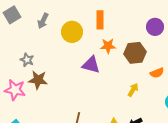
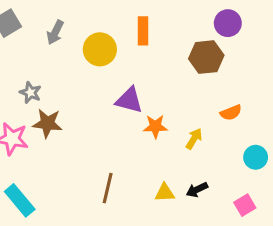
purple circle: (155, 27) -> (228, 23), moved
orange star: (108, 46) -> (155, 126), moved
brown hexagon: (135, 53) -> (206, 57), moved

